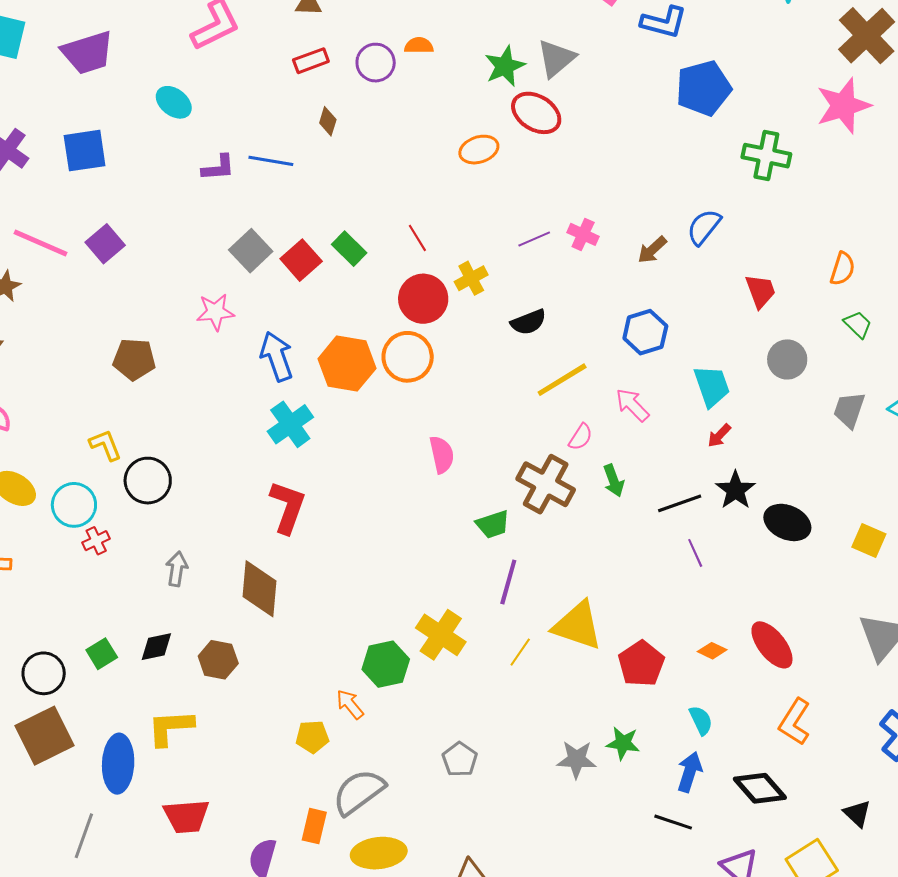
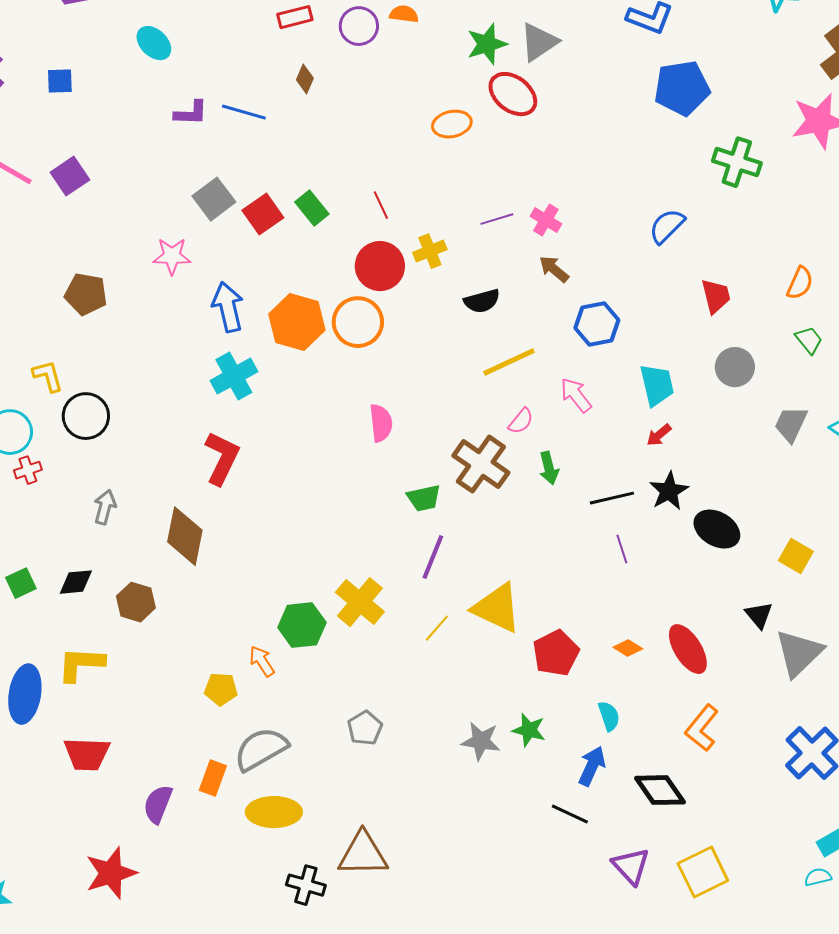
blue square: (85, 151) -> (60, 81), size x0.6
brown arrow: (652, 250) -> (554, 269), moved, turned 76
black triangle: (857, 814) -> (759, 615), moved

